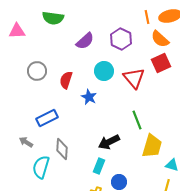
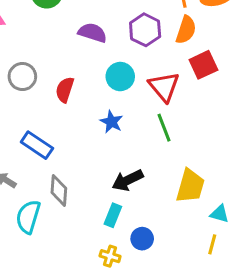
orange semicircle: (160, 39) -> (186, 30), moved, turned -114
purple semicircle: (85, 41) -> (92, 33), turned -120
blue star: (89, 97) -> (111, 122), moved
blue rectangle: (47, 118) -> (37, 145), turned 60
green line: (137, 120) -> (164, 128), moved

